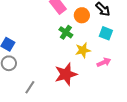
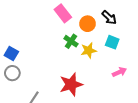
yellow star: (83, 50) -> (89, 50), moved
pink arrow: (104, 62) -> (119, 72), moved

